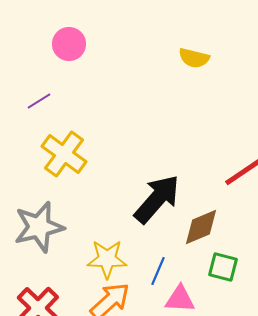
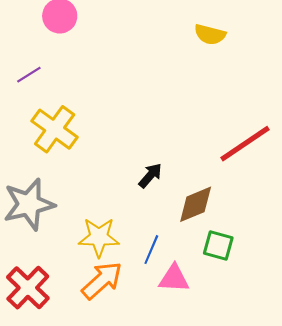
yellow semicircle: (194, 58) -> (210, 35), moved
black arrow: (157, 199) -> (150, 176), size x0.5

